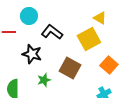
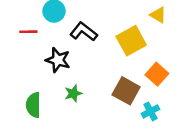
yellow triangle: (100, 18) -> (158, 15), moved
brown square: (70, 68) -> (126, 91), moved

